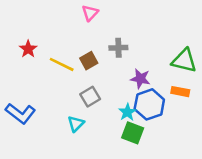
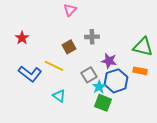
yellow line: (62, 64) -> (54, 66), moved
gray square: (90, 97) -> (89, 75), moved
blue L-shape: (20, 113) -> (30, 74), moved
cyan triangle: (76, 124) -> (59, 96), turned -40

